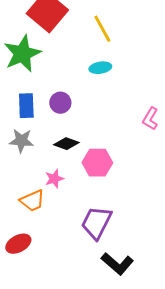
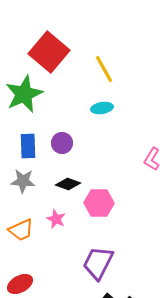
pink star: (54, 179) -> (56, 219), turned -30
orange trapezoid: (32, 201) -> (21, 230), moved

